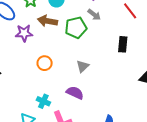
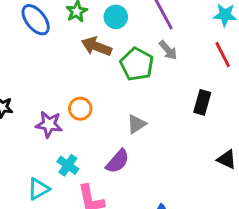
green pentagon: (76, 28) -> (137, 64), turned 30
purple star: (24, 33) -> (49, 124), moved
purple semicircle: (75, 93) -> (118, 161), turned 96

